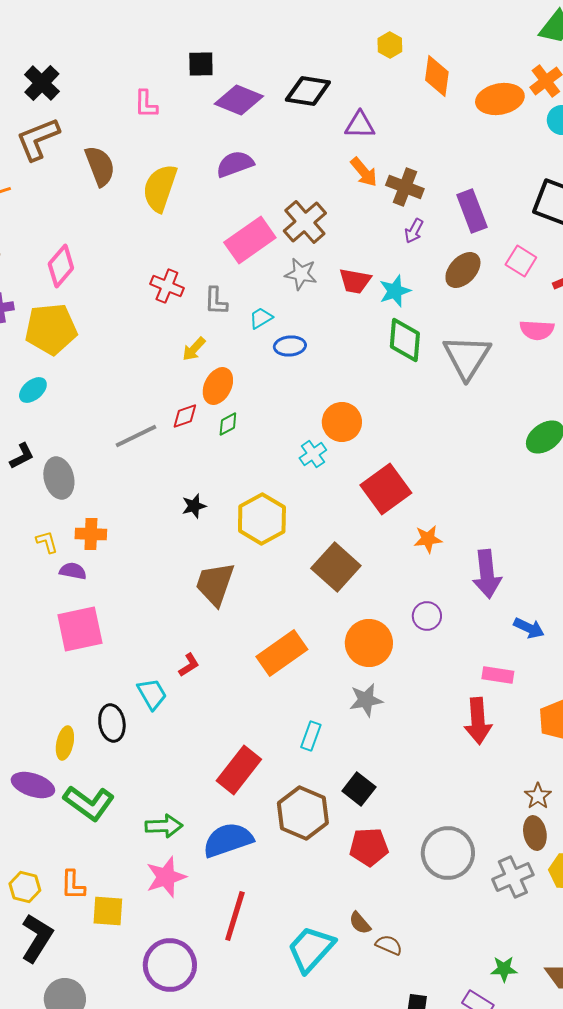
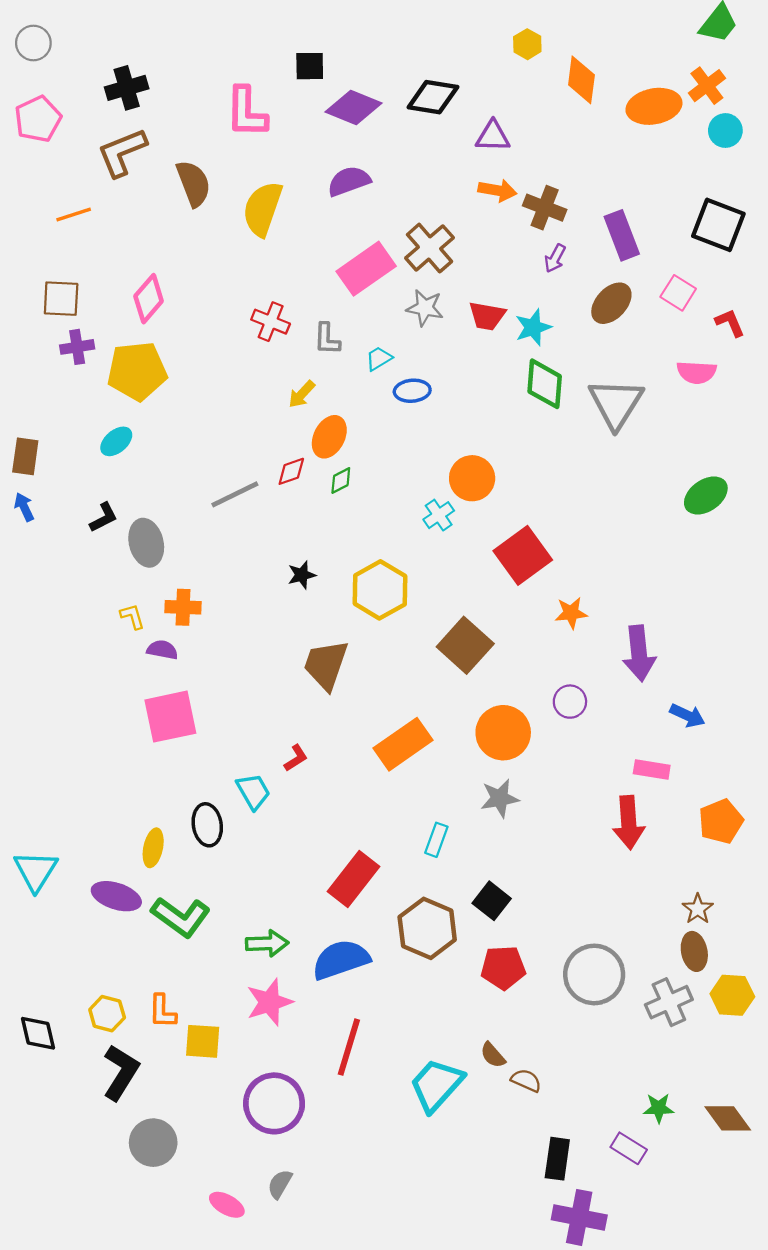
black cross: (42, 83) -> (127, 88), turned 30
pink L-shape: (146, 104) -> (246, 112), size x1.6
orange arrow: (364, 172) -> (497, 190), turned -40

